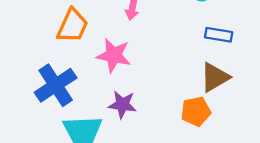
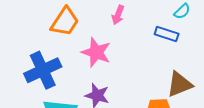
blue rectangle: (219, 35) -> (167, 34), moved

